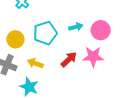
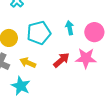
cyan arrow: (76, 27) -> (70, 28), turned -88

